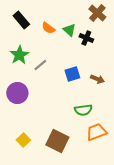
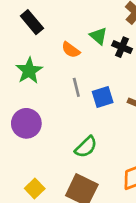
orange semicircle: (48, 28) -> (71, 50), moved
gray line: (40, 65) -> (76, 87), moved, turned -64
green semicircle: (83, 110) -> (86, 147), moved, turned -36

